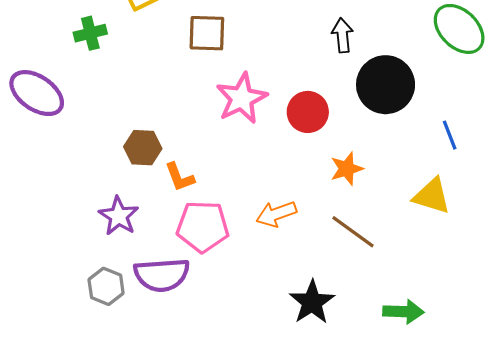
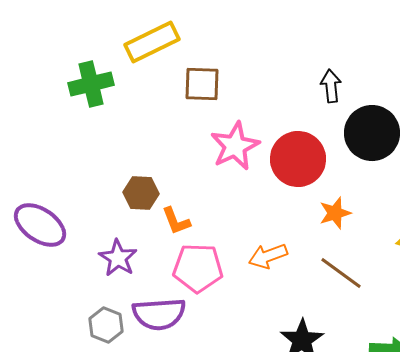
green cross: (90, 33) -> (91, 84), size x1.4
purple ellipse: (37, 93) -> (40, 225), moved
red circle: (308, 112) -> (298, 159), size x1.4

